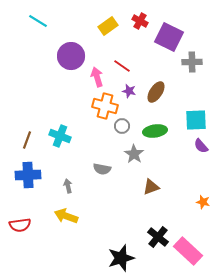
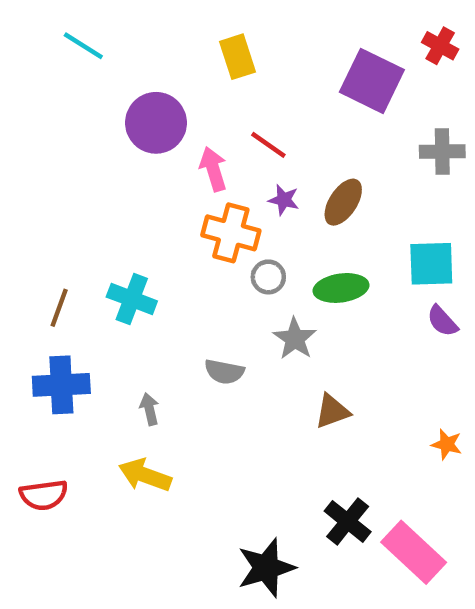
red cross: (140, 21) -> (440, 46), moved
yellow rectangle: (108, 26) -> (238, 57), turned -72
gray cross: (192, 62) -> (442, 151), moved

